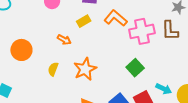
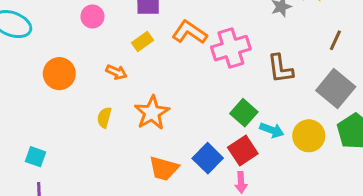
brown L-shape: (170, 31) -> (280, 69), moved
orange circle: (21, 50) -> (59, 74), moved
green square: (135, 68) -> (244, 113), moved

